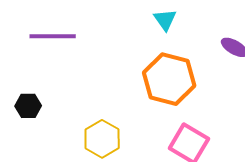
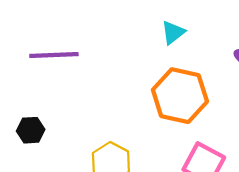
cyan triangle: (165, 20) -> (173, 32), turned 30

